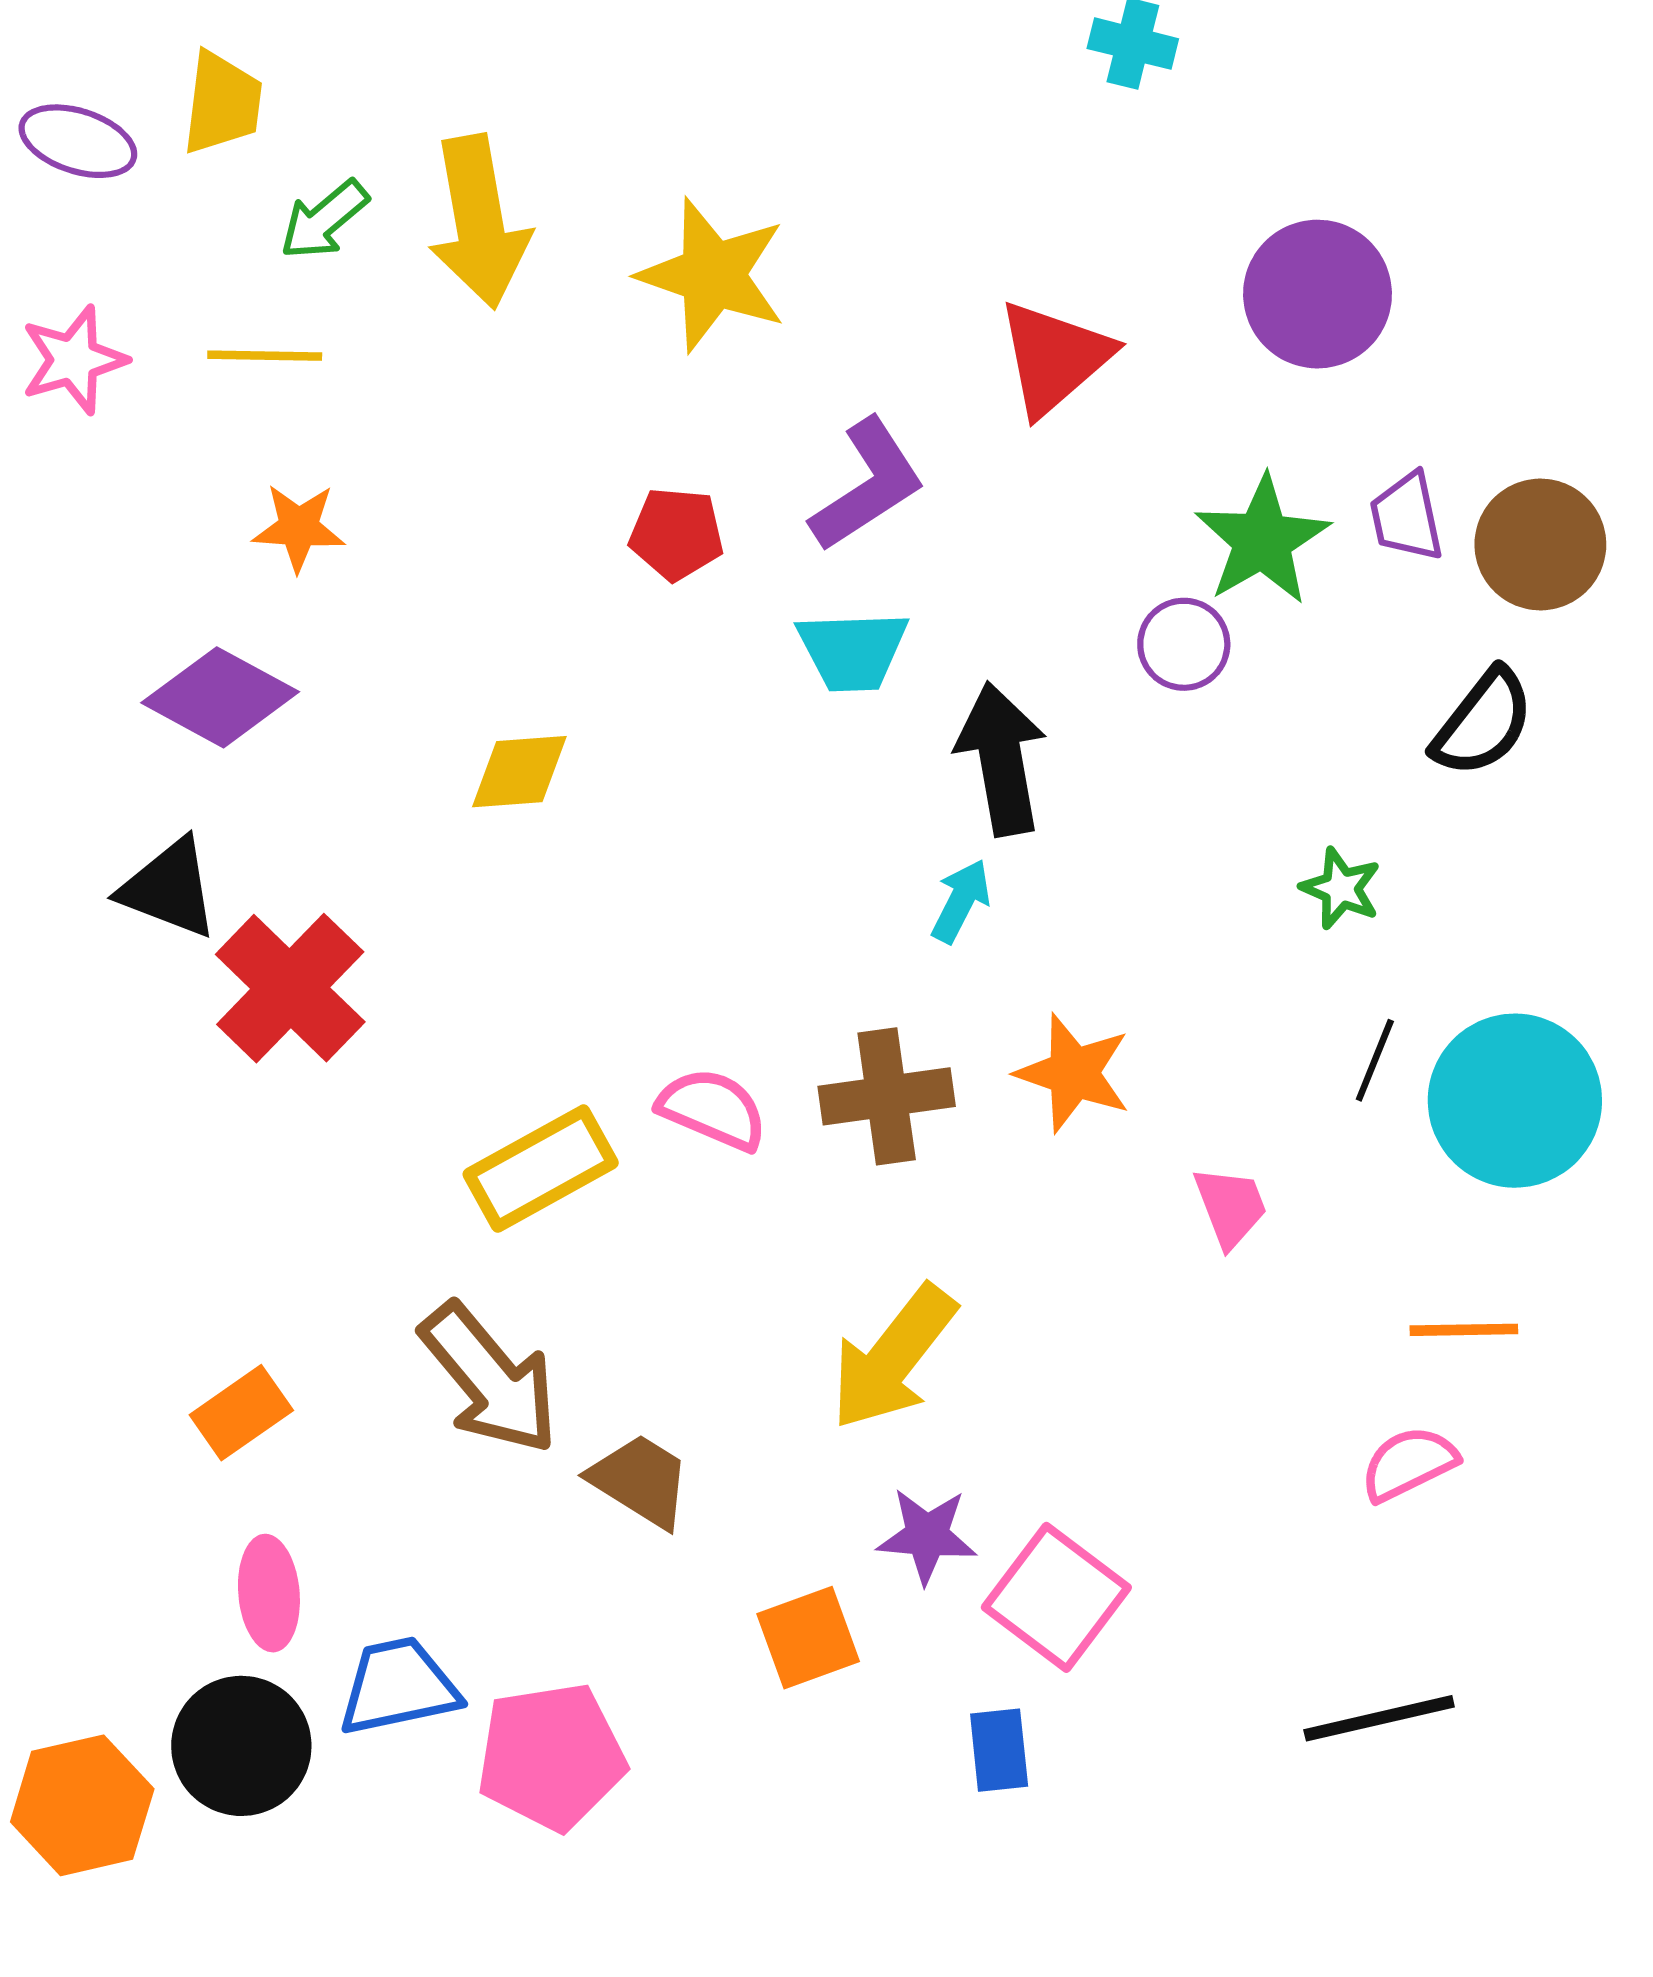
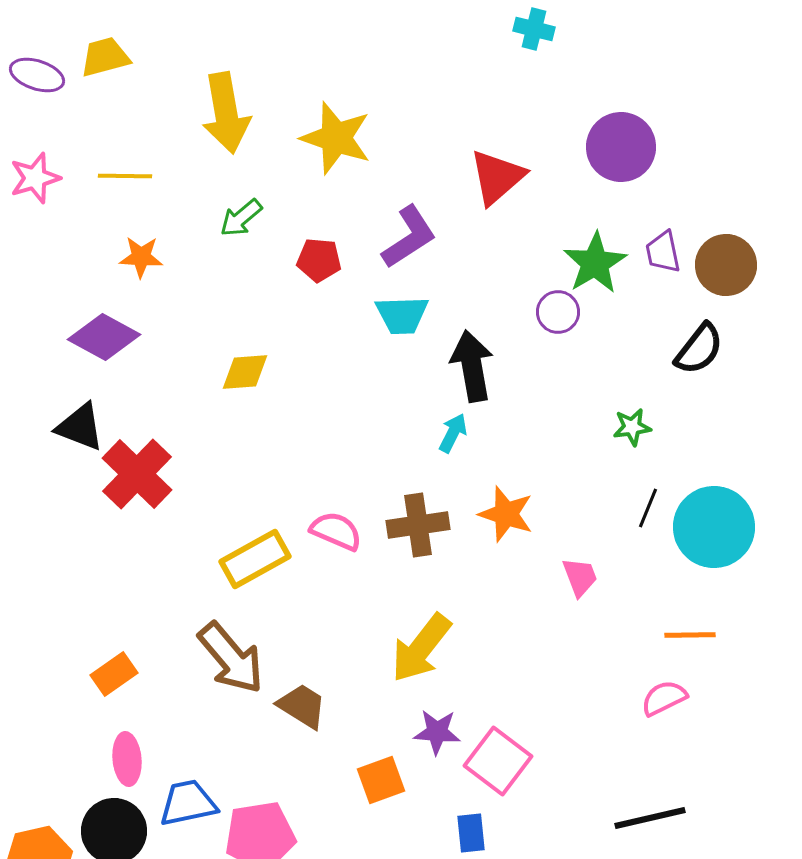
yellow trapezoid: (222, 103) -> (105, 57), turned -112
green arrow: (324, 220) -> (241, 218), moved
green star: (1341, 888) -> (632, 427), turned -30

